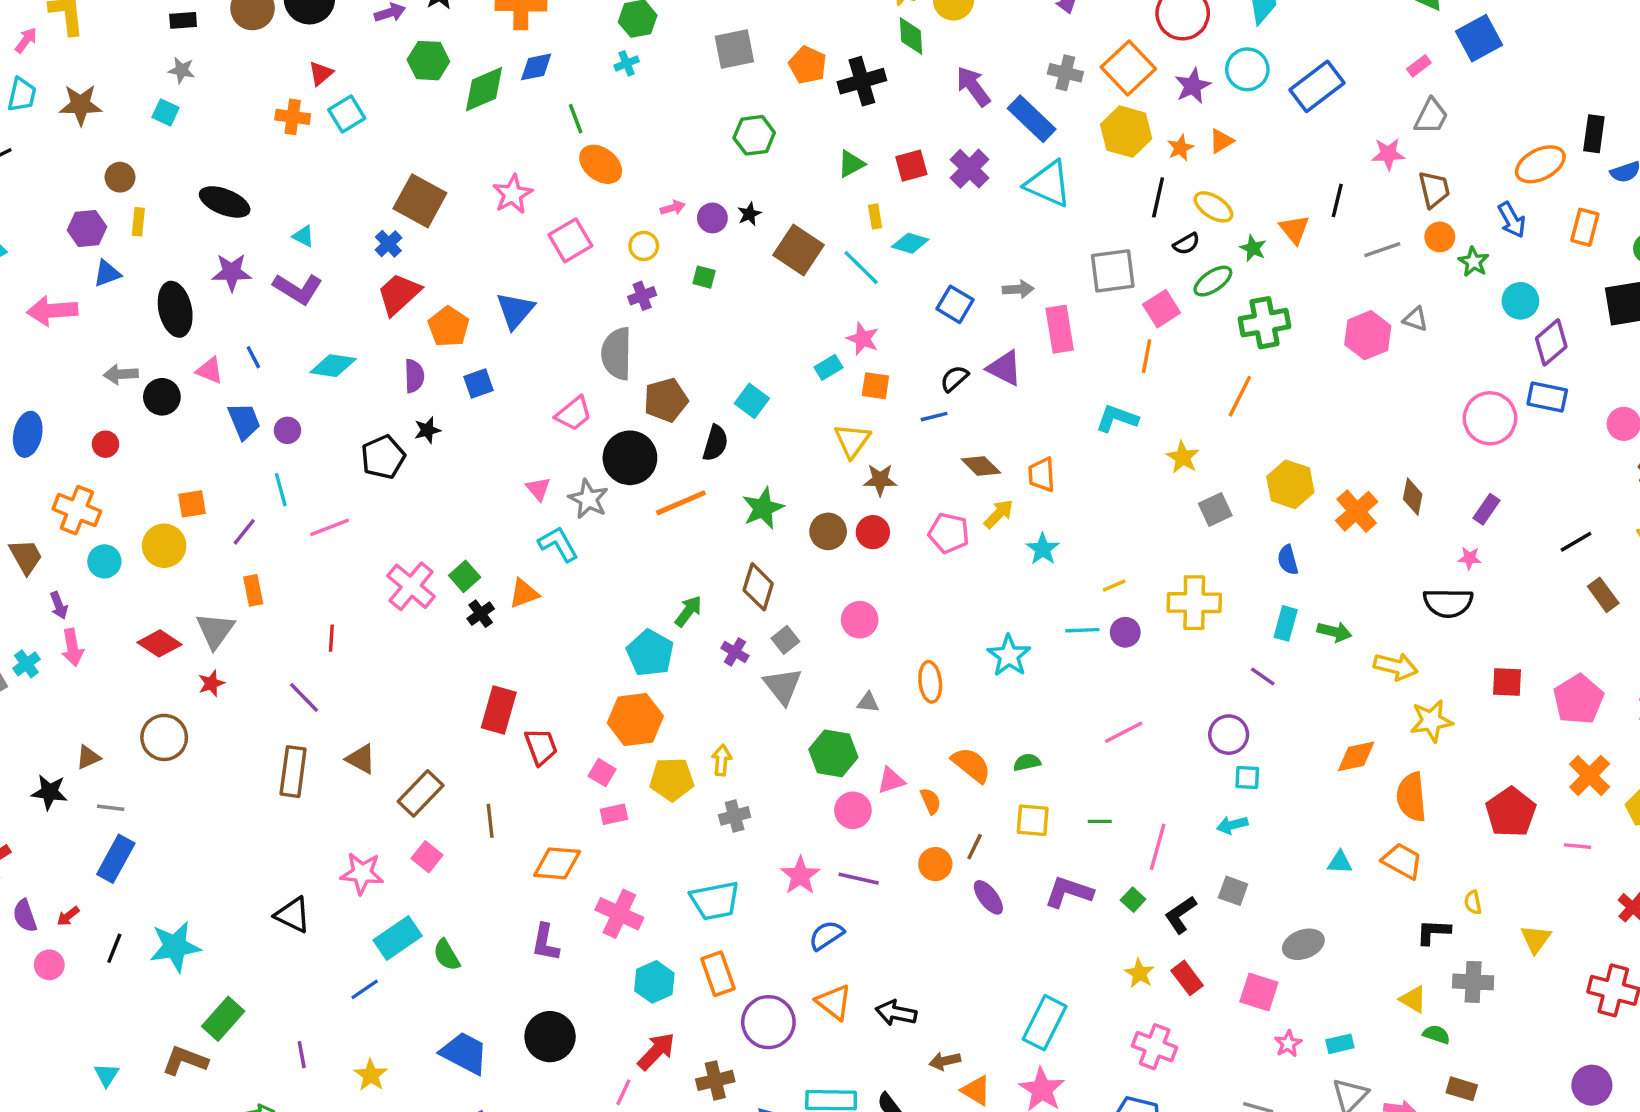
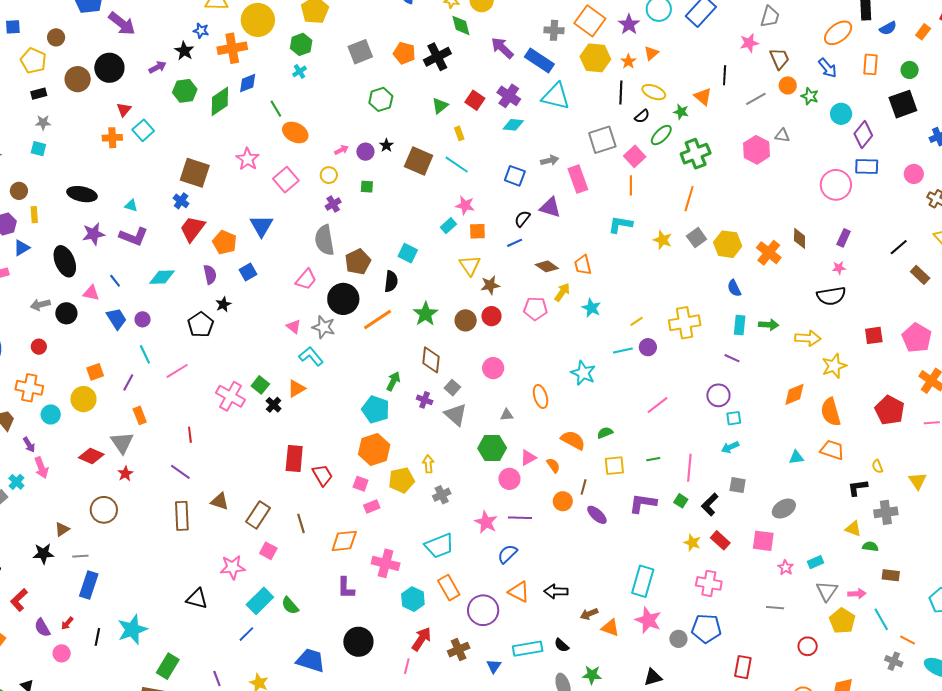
red square: (911, 166) -> (475, 100), turned -30
cyan diamond: (910, 243) -> (513, 125), moved
gray square: (1215, 509) -> (697, 238), moved

